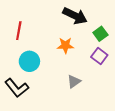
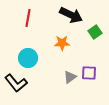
red line: (19, 31) -> (28, 18), moved
purple square: (99, 56) -> (89, 73), moved, turned -35

